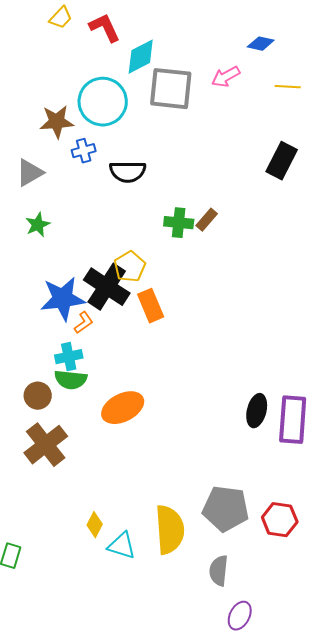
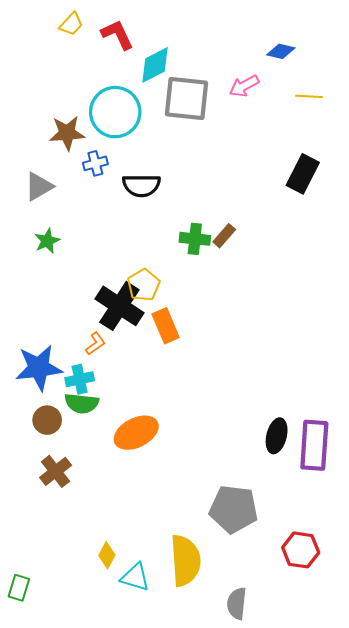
blue star: (63, 299) -> (39, 368), moved
brown cross: (46, 445) -> (56, 471), size x0.7
gray pentagon: (226, 509) -> (234, 509), moved

